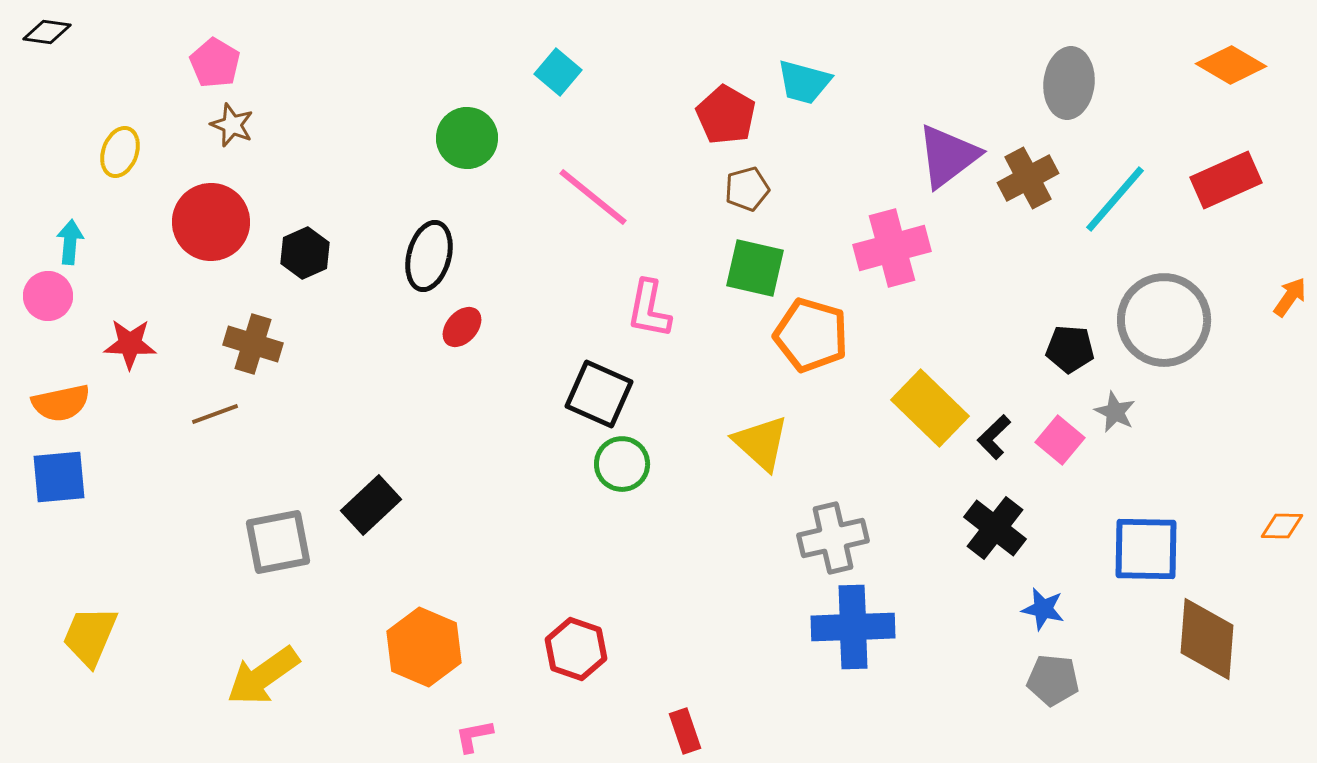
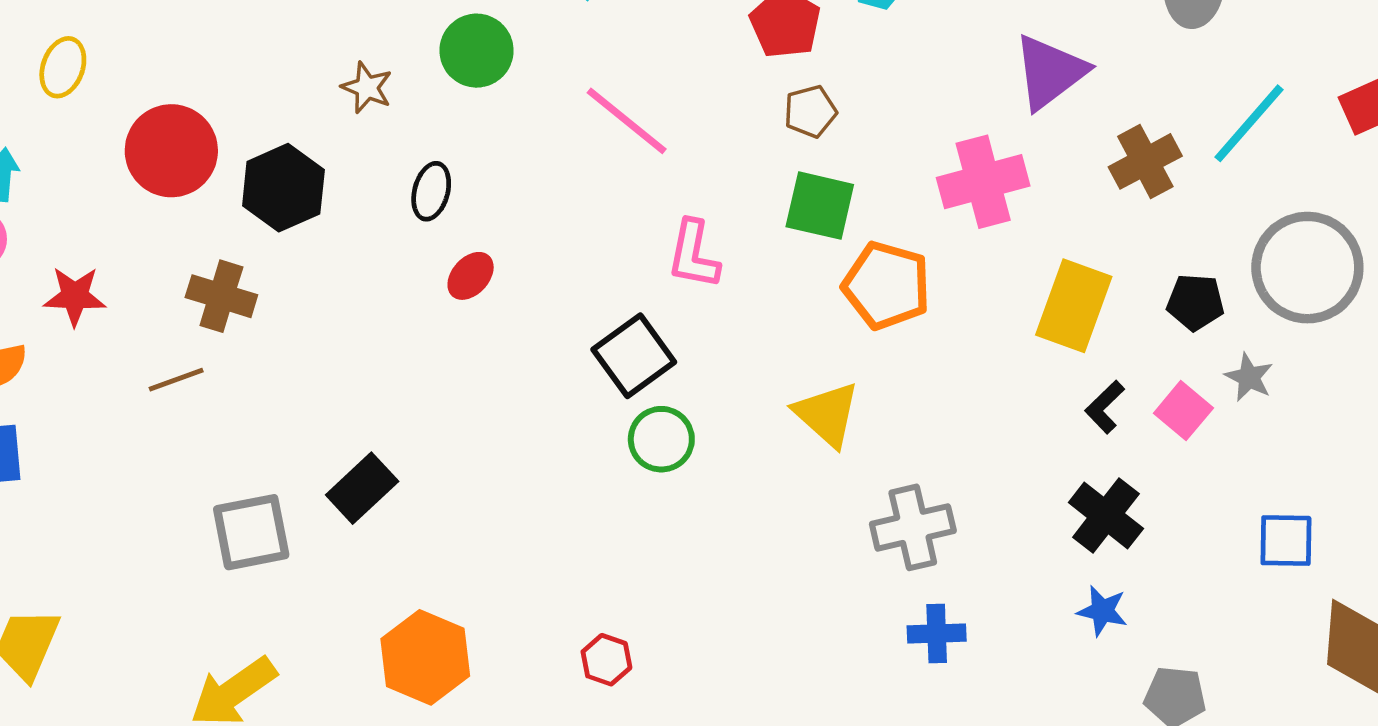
brown star: (232, 125) -> (367, 88), moved
brown cross: (1028, 178) -> (1145, 161), moved
black hexagon: (305, 253) -> (283, 188), size x1.4
black ellipse: (429, 256) -> (431, 191), size x0.7
black square: (599, 394) -> (634, 356), turned 30
yellow rectangle: (930, 408) -> (1074, 306), moved, turned 66
blue square: (1146, 549) -> (1286, 541), size x0.7
blue star: (1043, 609) -> (1102, 611), moved
blue cross: (853, 627) -> (937, 634), size x0.6
red hexagon: (576, 649) -> (606, 660), size x0.7

